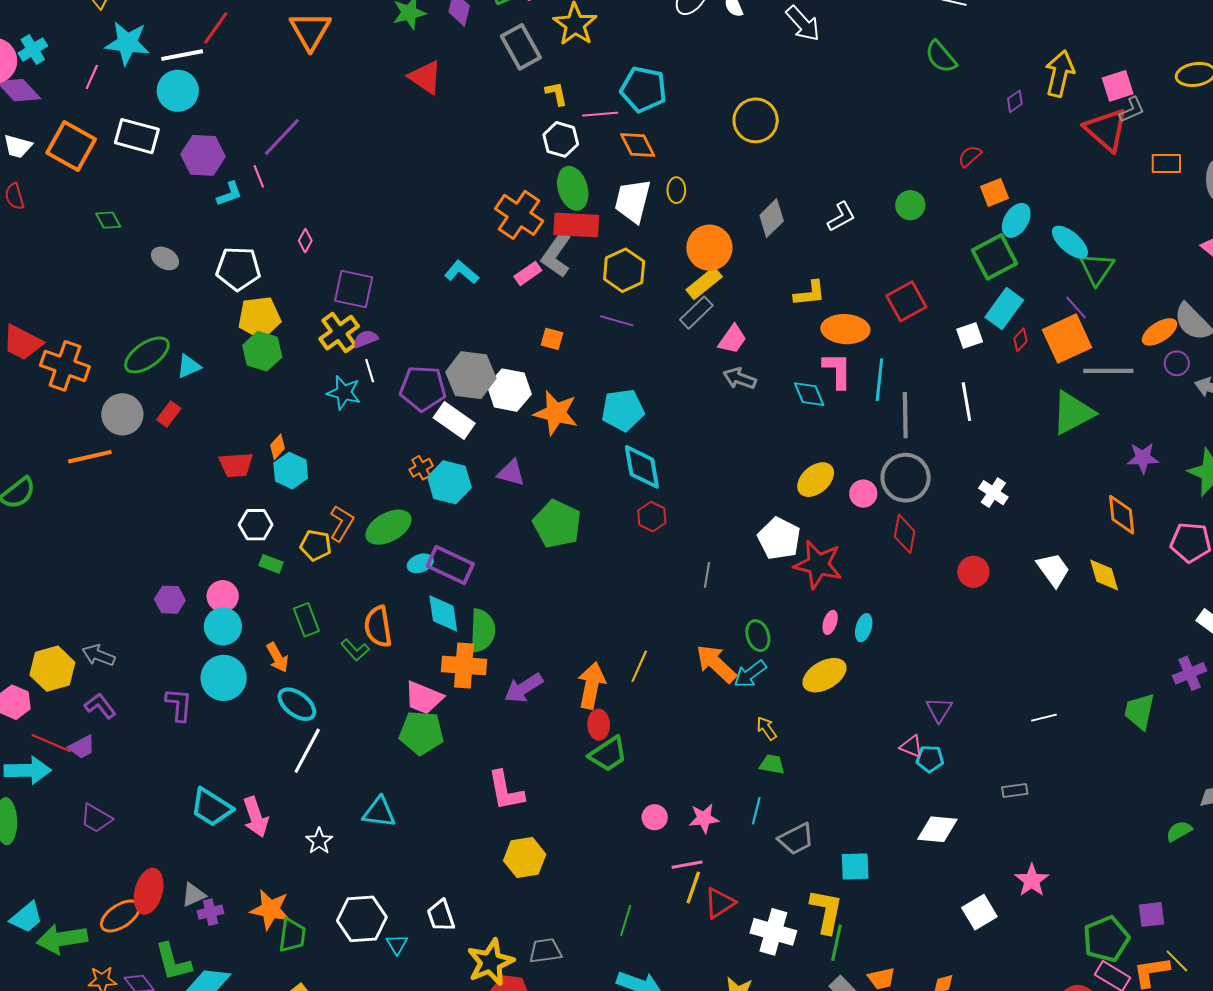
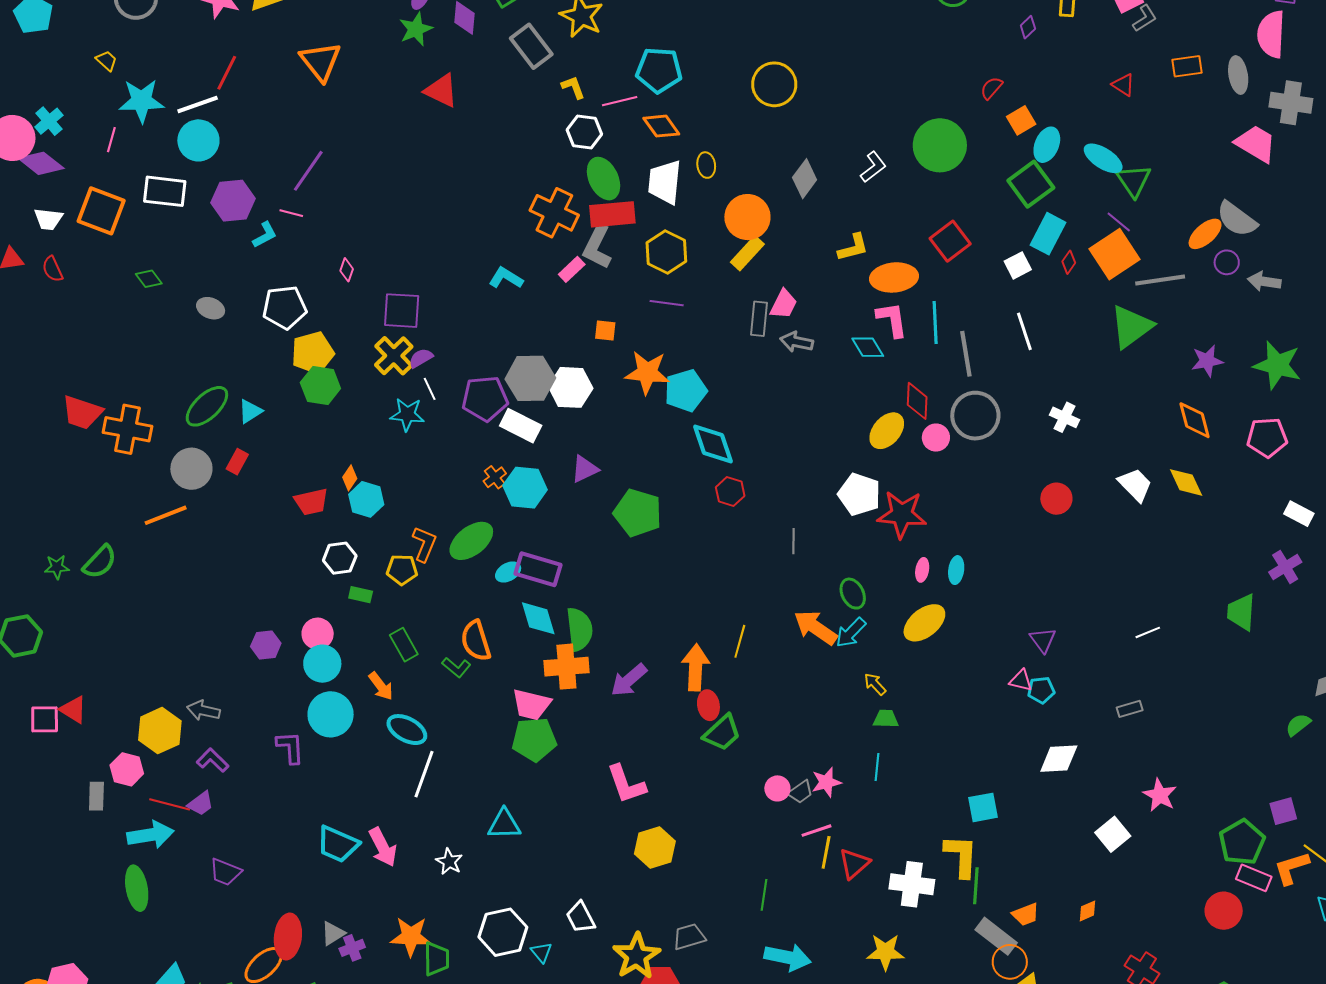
red triangle: (1106, 130) -> (1123, 85), moved, size x0.5
pink line: (259, 176) -> (291, 213), turned -45
green circle: (910, 205) -> (940, 145), size x1.8
gray rectangle: (696, 313) -> (759, 319), moved, turned -32
orange star: (556, 413) -> (647, 373), moved
purple triangle: (511, 473) -> (585, 469), turned -32
red diamond: (905, 534) -> (917, 401), moved
gray trapezoid: (796, 839) -> (801, 792), moved, size x0.7

